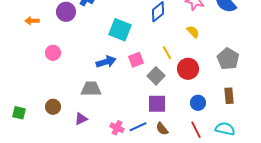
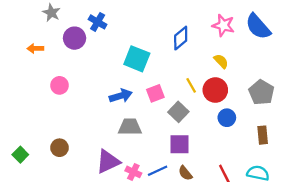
red circle: (188, 69) -> (215, 90), moved
gray trapezoid: (91, 89) -> (130, 127), moved
blue circle: (198, 103) -> (227, 118), moved
green square: (19, 113) -> (20, 155), turned 32
purple triangle: (81, 119) -> (108, 162), moved, size x1.6

